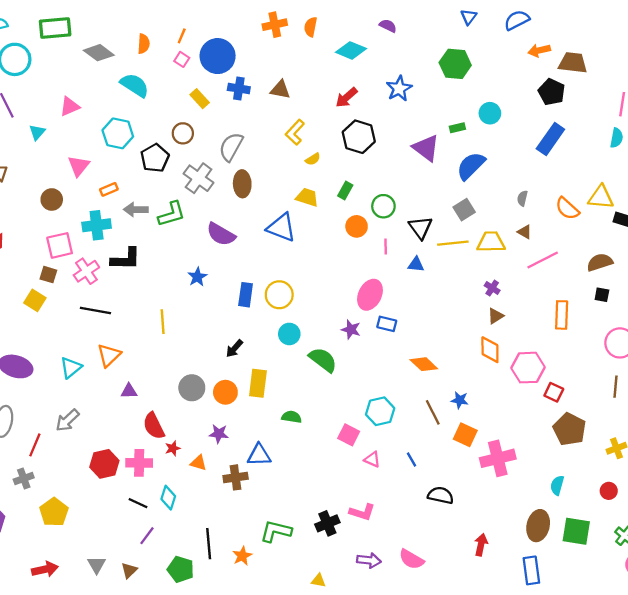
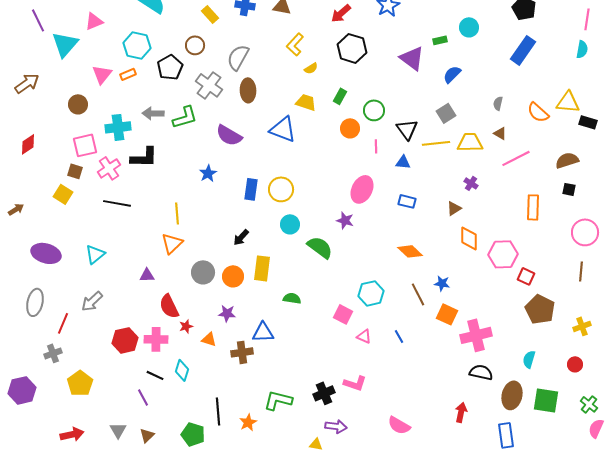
cyan triangle: (37, 132) -> (65, 44), size x1.8
blue semicircle: (471, 166) -> (452, 74), size x0.7
orange rectangle: (109, 189) -> (128, 74), moved
brown triangle: (496, 316) -> (454, 208), moved
blue rectangle: (387, 324) -> (407, 201), moved
orange triangle: (109, 355) -> (172, 243), moved
black semicircle: (441, 495) -> (481, 372), moved
purple line: (147, 536) -> (143, 397), moved, turned -66
purple arrow: (369, 560) -> (336, 426), moved

